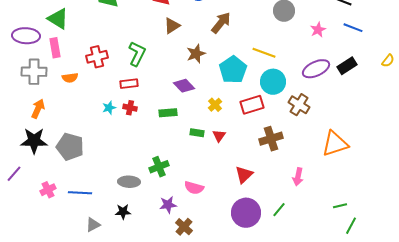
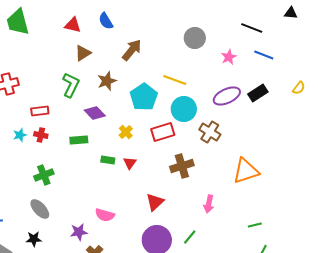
green L-shape: (137, 54) -> (71, 85), moved
green cross: (159, 167) -> (44, 175), moved
gray ellipse: (129, 182) -> (40, 209), turned 45
green line: (340, 206) -> (255, 225), moved

